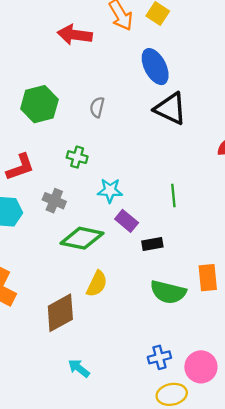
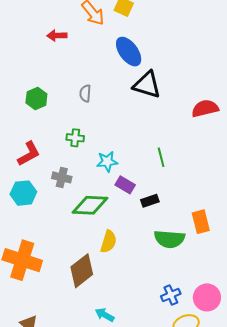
red arrow: (75, 35) -> (57, 36), size x0.7
green hexagon: (39, 104) -> (36, 98), size x0.7

